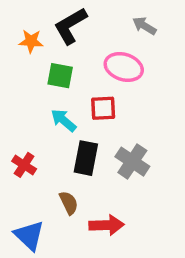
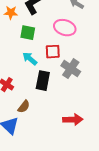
gray cross: (132, 162) -> (71, 69), moved
brown semicircle: (69, 203) -> (24, 107), moved, turned 64
red arrow: (107, 225) -> (73, 120), moved

